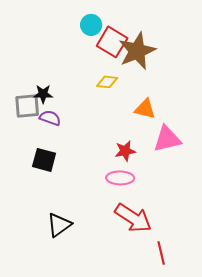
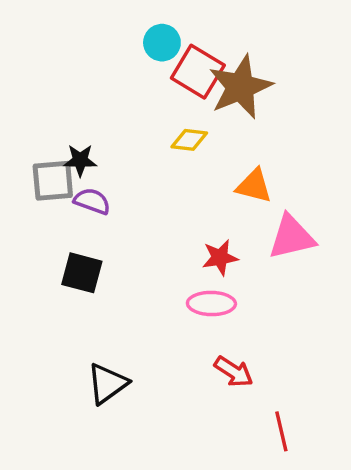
red arrow: (133, 218) -> (234, 372), size x0.6

